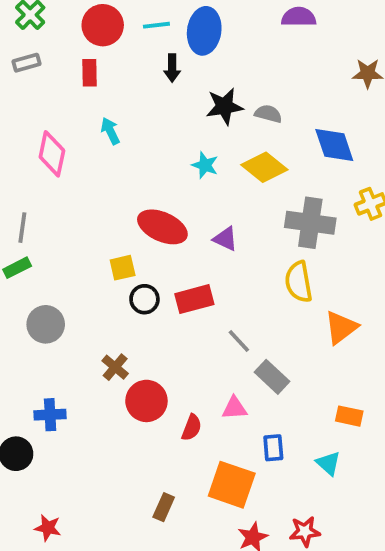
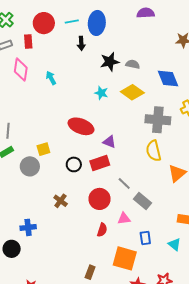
red rectangle: (89, 73) -> (28, 41), moved
pink diamond: (52, 154) -> (21, 70), moved
purple triangle: (225, 239) -> (109, 142), moved
yellow square: (123, 268) -> (43, 149), moved
gray circle: (46, 324) -> (30, 166), moved
red circle: (146, 401) -> (100, 199), moved

